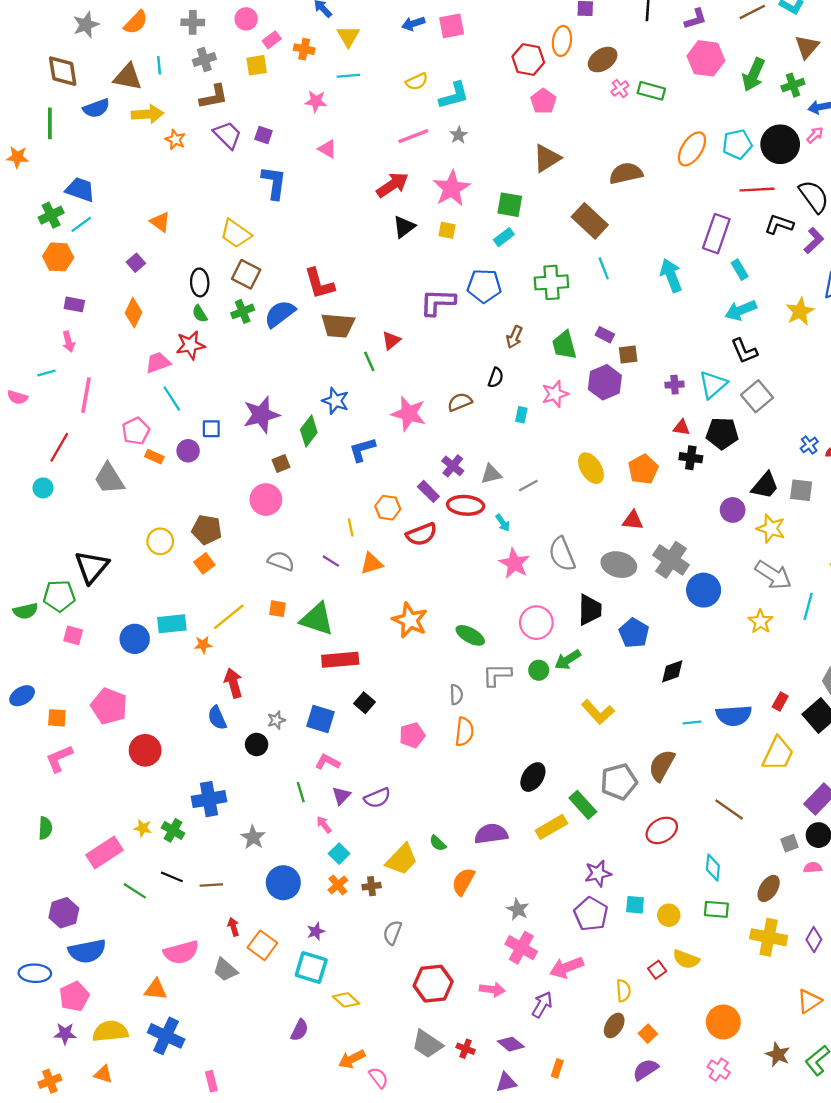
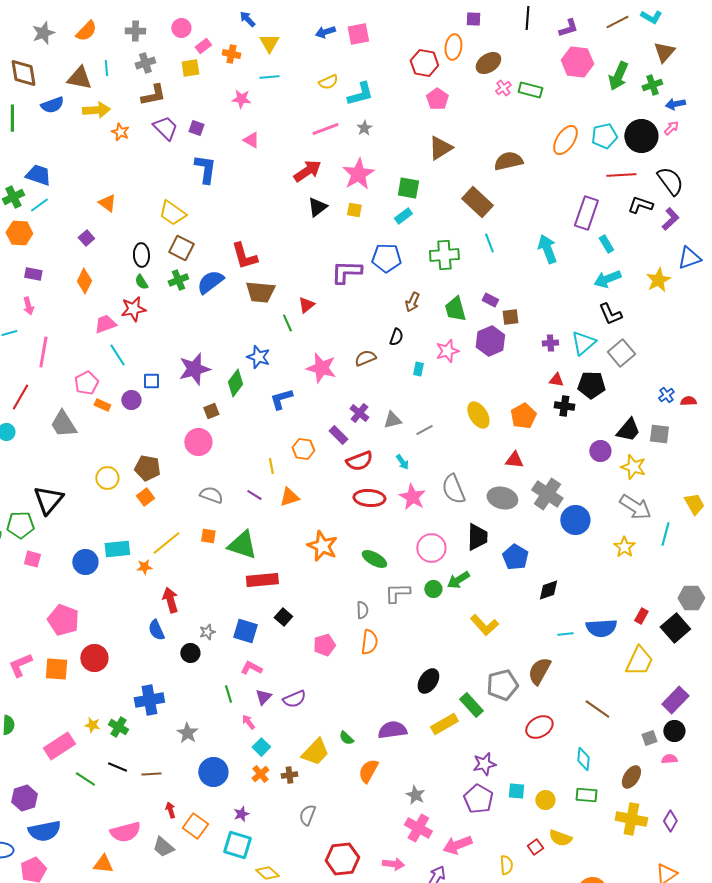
red ellipse: (466, 505) -> (369, 498), moved
red semicircle: (421, 534) -> (359, 461), moved
orange square: (57, 718) -> (56, 669), moved, size x1.4

